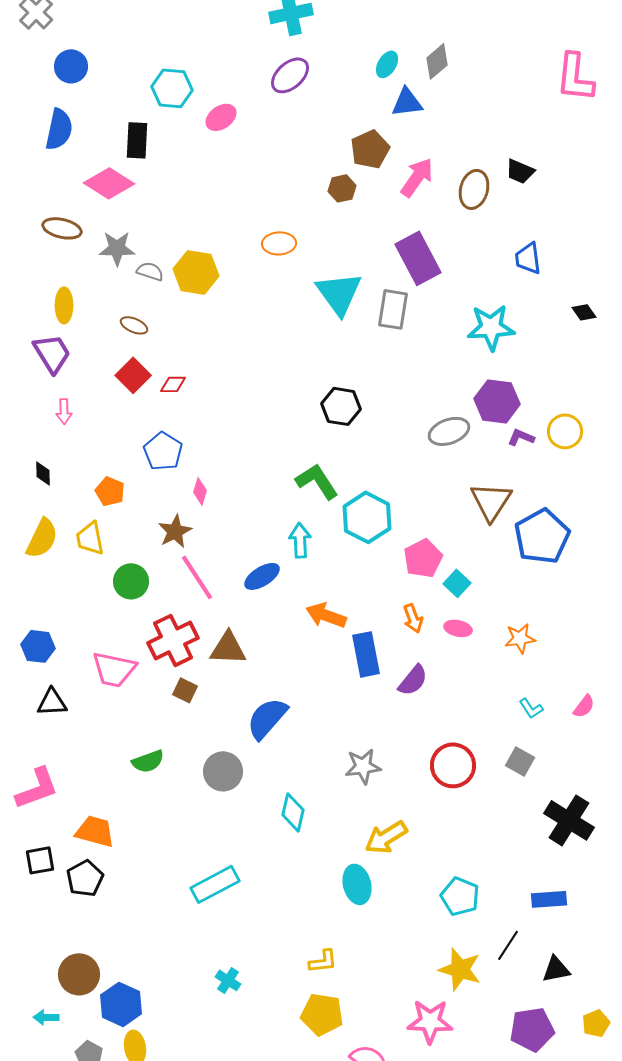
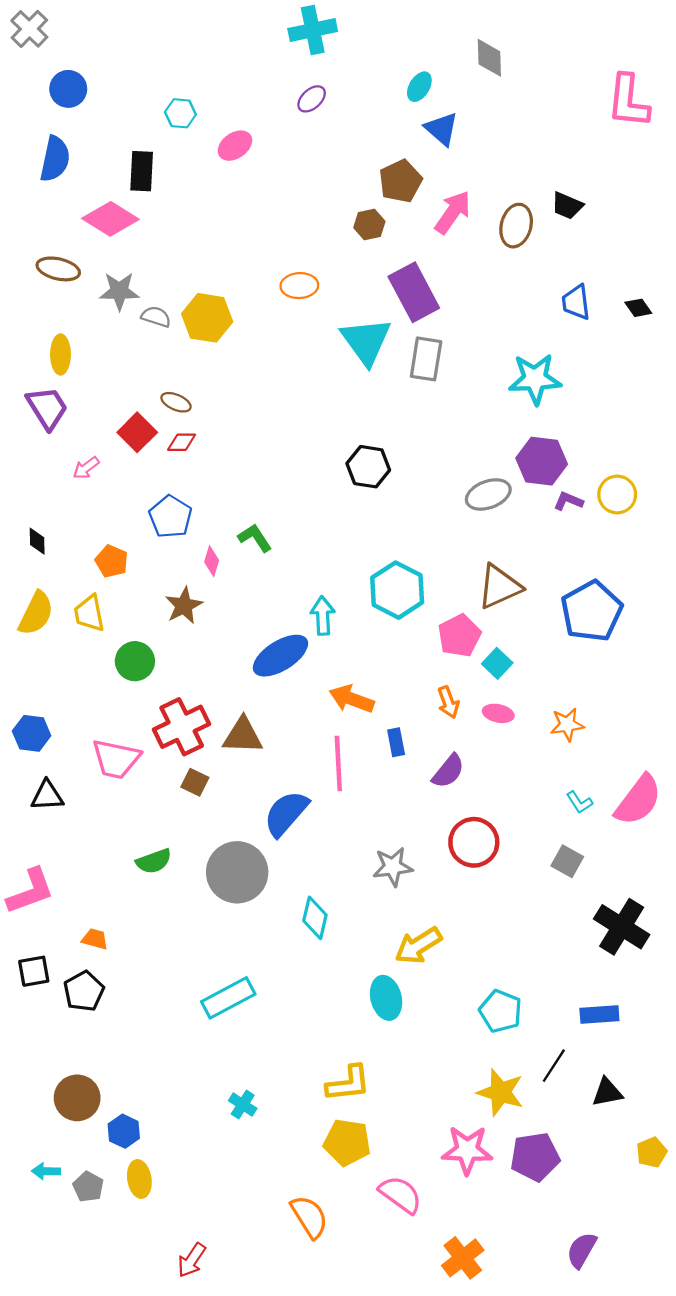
gray diamond: (437, 61) -> (489, 58), moved, turned -51
purple ellipse: (290, 75) -> (312, 99), size x0.7
cyan hexagon: (172, 88) -> (180, 113), size x0.7
blue triangle: (407, 102) -> (442, 129), turned 48
purple rectangle: (418, 258) -> (414, 292), moved
black diamond: (584, 312) -> (638, 308), moved
brown ellipse: (134, 325) -> (176, 402), moved
pink arrow: (64, 411) -> (86, 468), moved, turned 55
green L-shape: (317, 481) -> (255, 538), moved, size x0.7
brown triangle: (491, 501) -> (499, 587), moved, turned 33
blue ellipse: (262, 576) -> (280, 656), size x1.4
pink line: (197, 577) -> (338, 763), moved, turned 30
blue rectangle: (366, 654) -> (396, 742), size x0.6
pink semicircle: (584, 706) -> (638, 800), size x2.0
red circle: (453, 765) -> (474, 842), moved
gray circle: (223, 771) -> (237, 872), size x1.4
orange trapezoid: (95, 831) -> (95, 939), size x0.6
yellow L-shape: (323, 961) -> (348, 1083), size x1.4
blue hexagon: (121, 1004) -> (124, 1131), size x0.7
cyan arrow: (46, 1017) -> (46, 1171), moved
purple pentagon: (532, 1029) -> (535, 1157), moved

